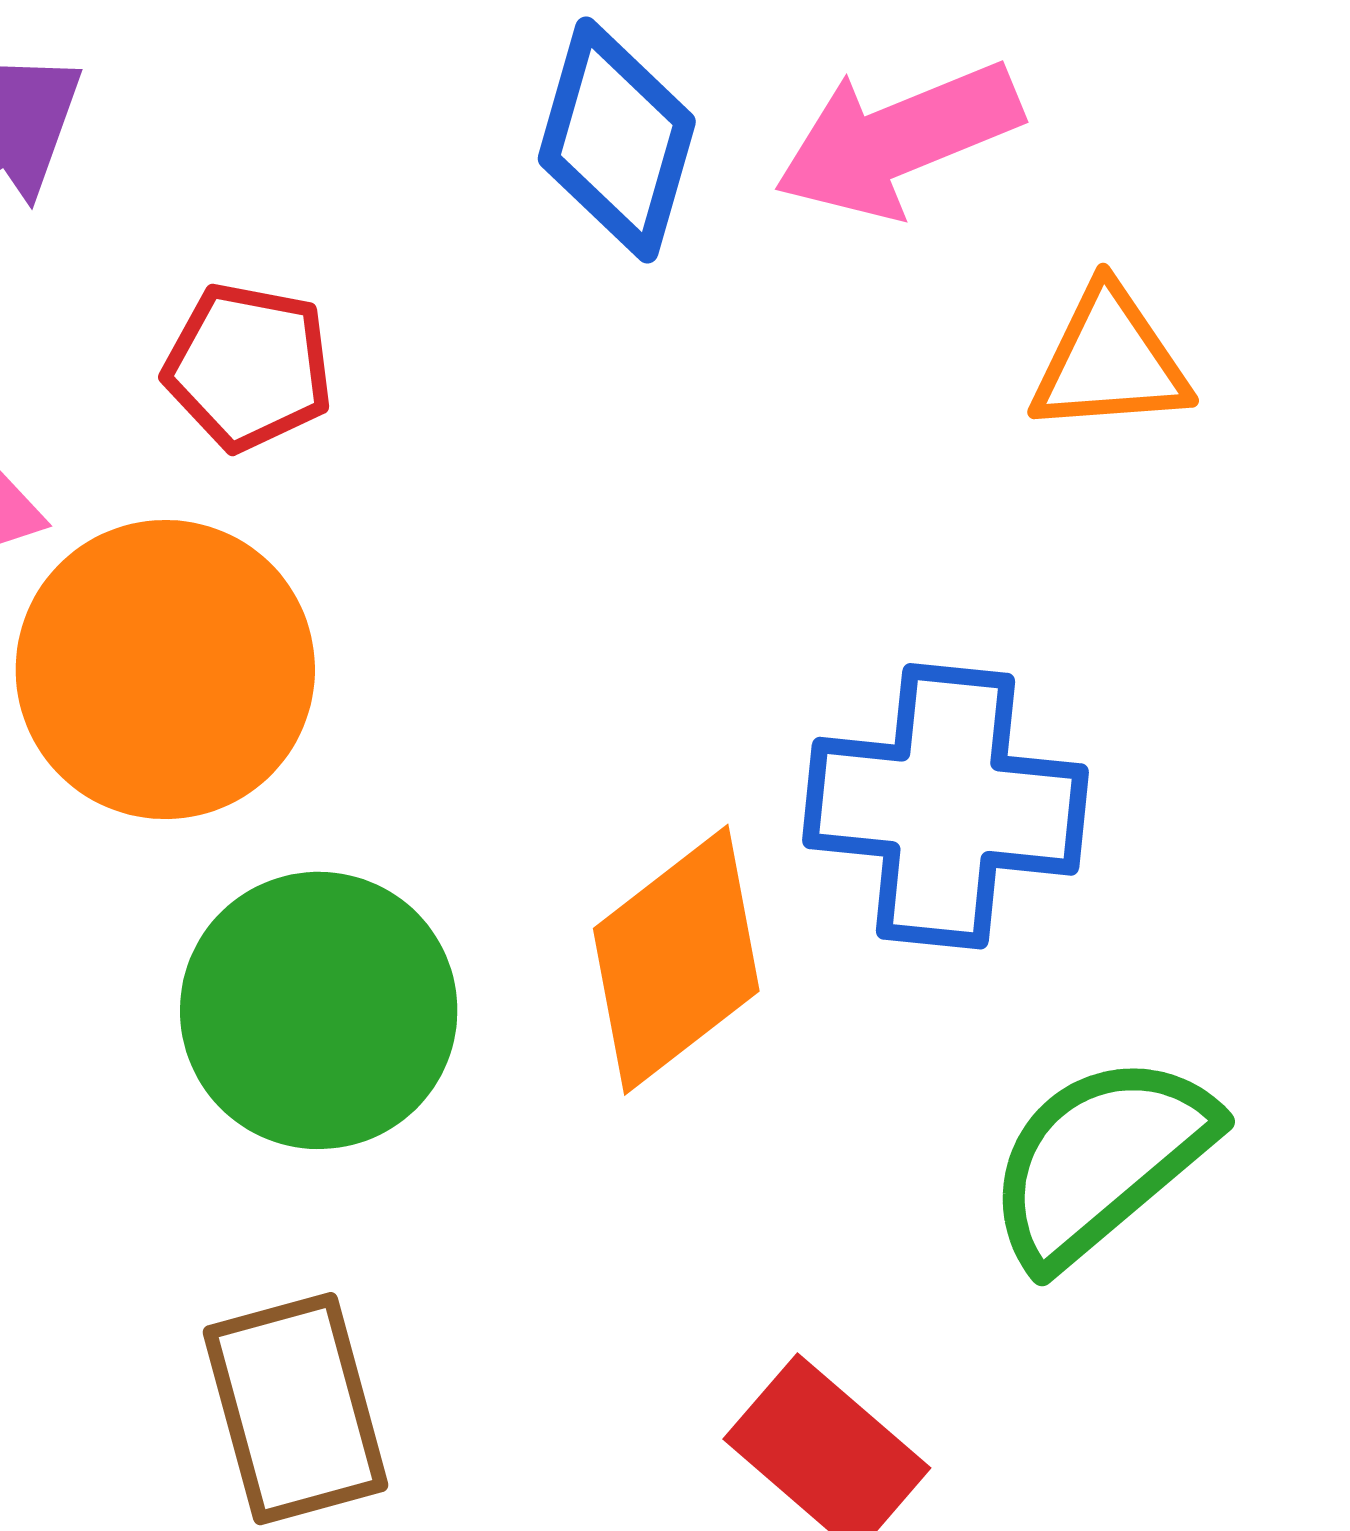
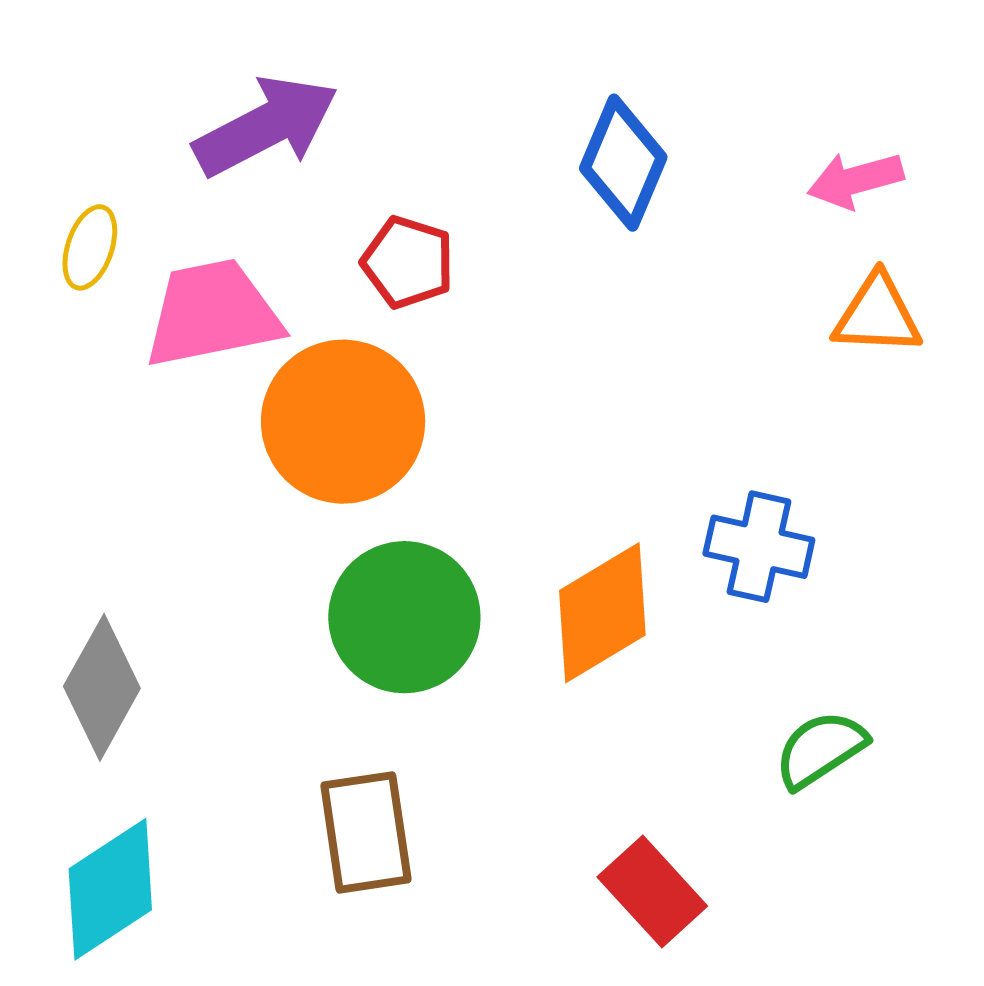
pink arrow: (898, 139) -> (855, 180), moved, size x0.7
blue cross: (945, 806) -> (759, 547), size x0.7
green semicircle: (1100, 1160) -> (820, 749), size x0.7

